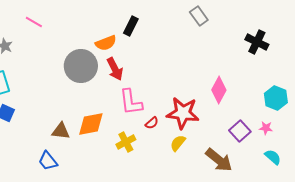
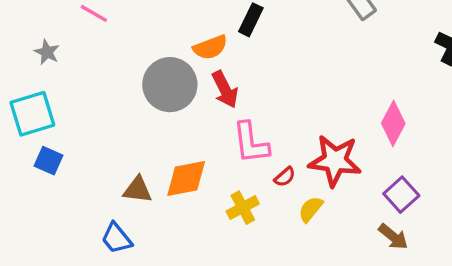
purple square: (240, 131) -> (401, 195), moved
yellow semicircle: (178, 143) -> (311, 209), moved
brown arrow: (219, 160) -> (393, 237), size x0.7

